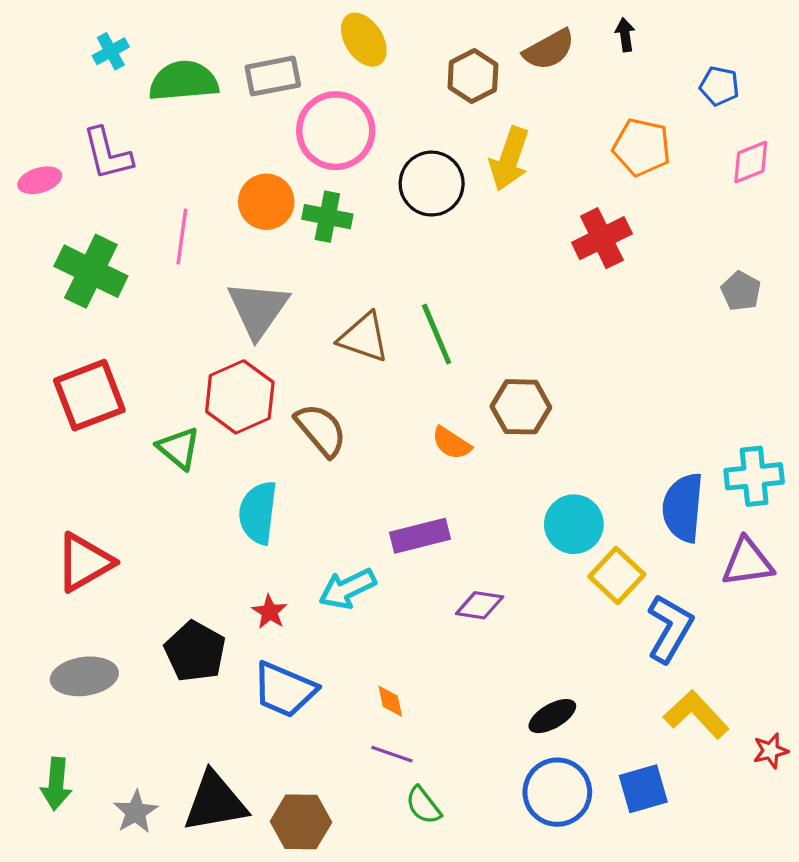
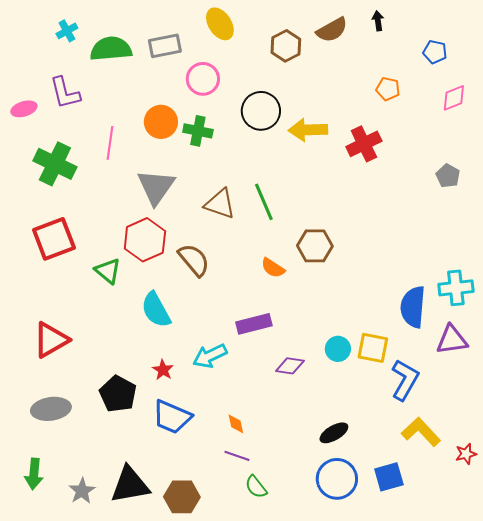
pink circle: (336, 131) -> (203, 79), size x0.7
orange pentagon: (642, 147) -> (388, 89), size x0.7
yellow arrow: (509, 159) -> (308, 130), moved, turned 69
cyan semicircle: (258, 513) -> (156, 310), turned -36
cyan circle: (574, 524) -> (338, 349), moved, size x0.7
yellow square: (617, 575) -> (373, 348), turned -32

